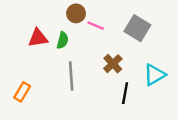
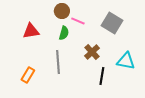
green semicircle: (63, 40) -> (64, 33), moved
cyan triangle: (155, 75) -> (126, 61), turned 42
orange rectangle: (22, 92) -> (28, 75), moved

